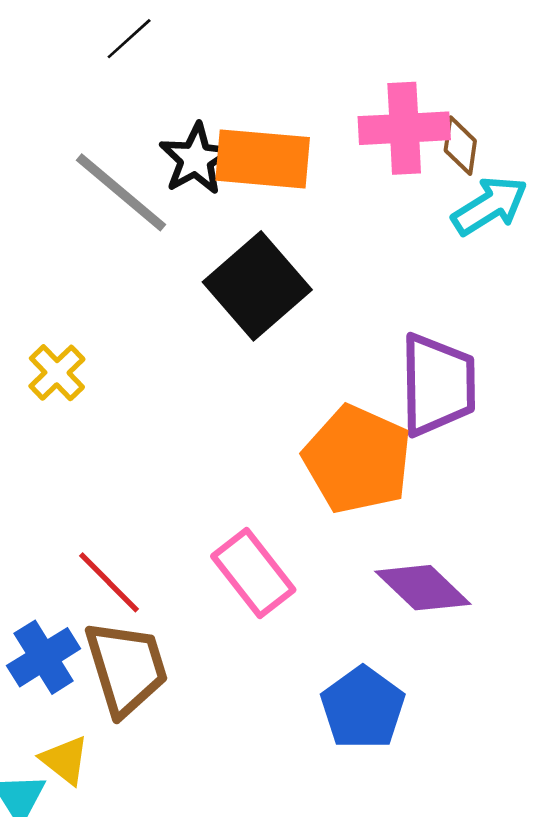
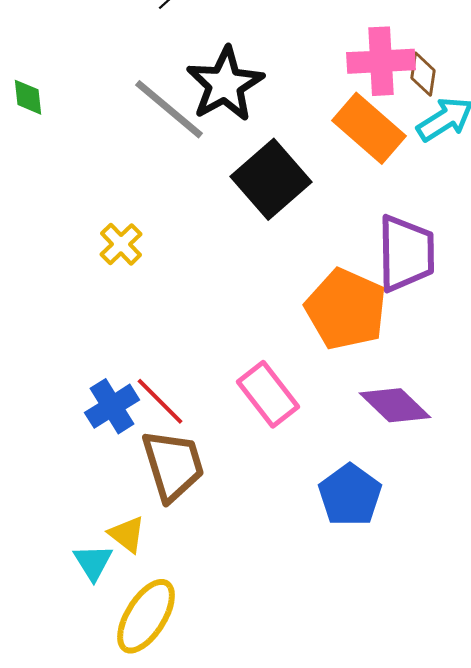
black star: (196, 159) -> (225, 84), size x1.4
orange rectangle: (263, 159) -> (369, 128), moved, turned 36
blue cross: (44, 657) -> (112, 406), moved

